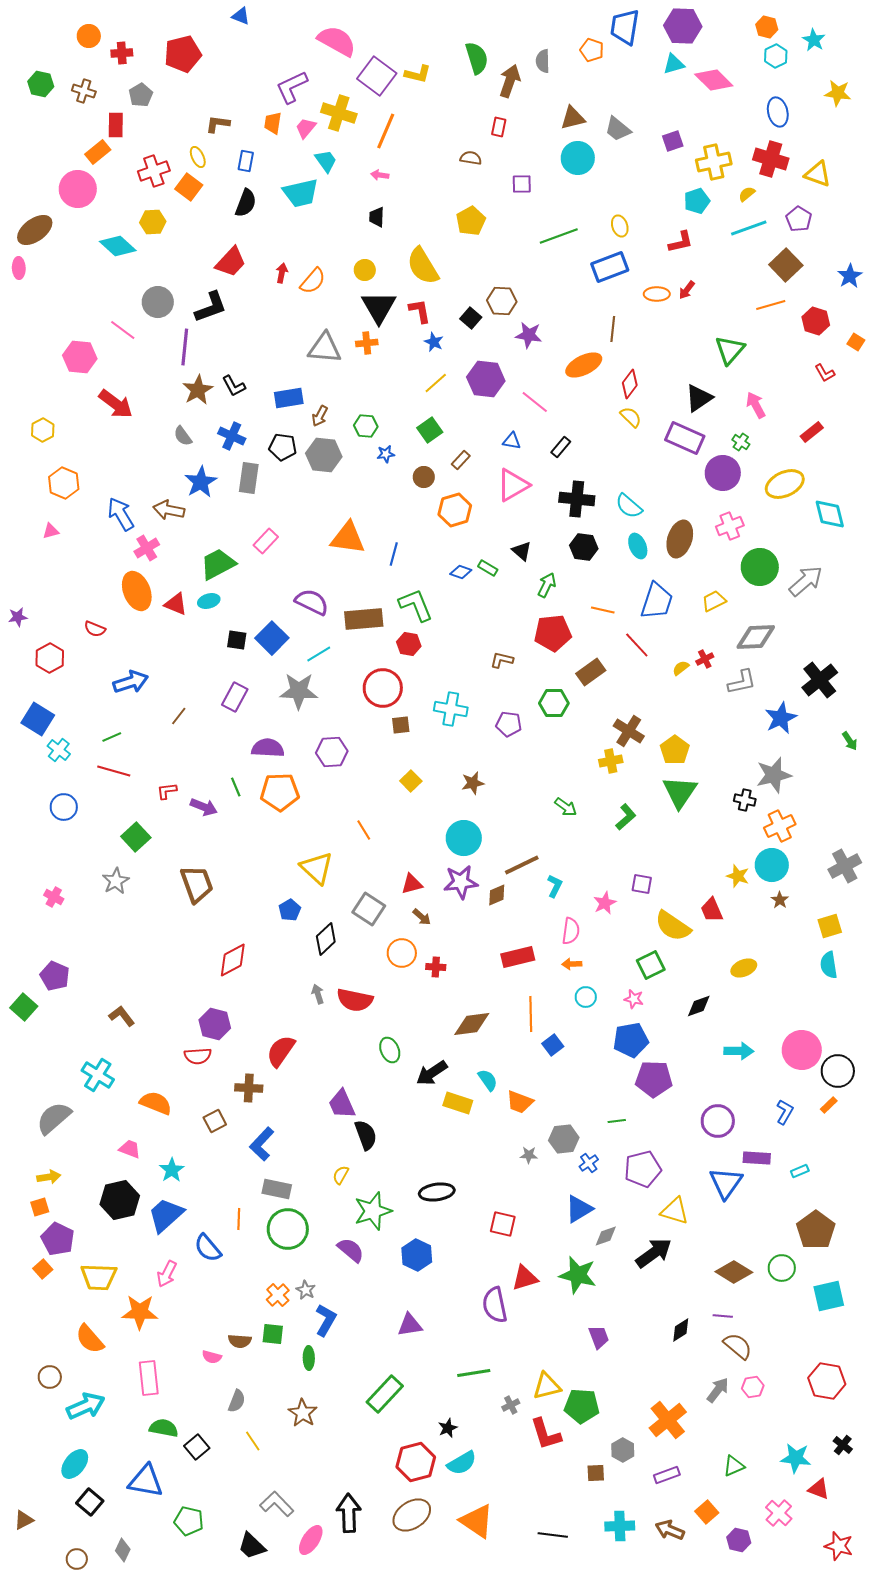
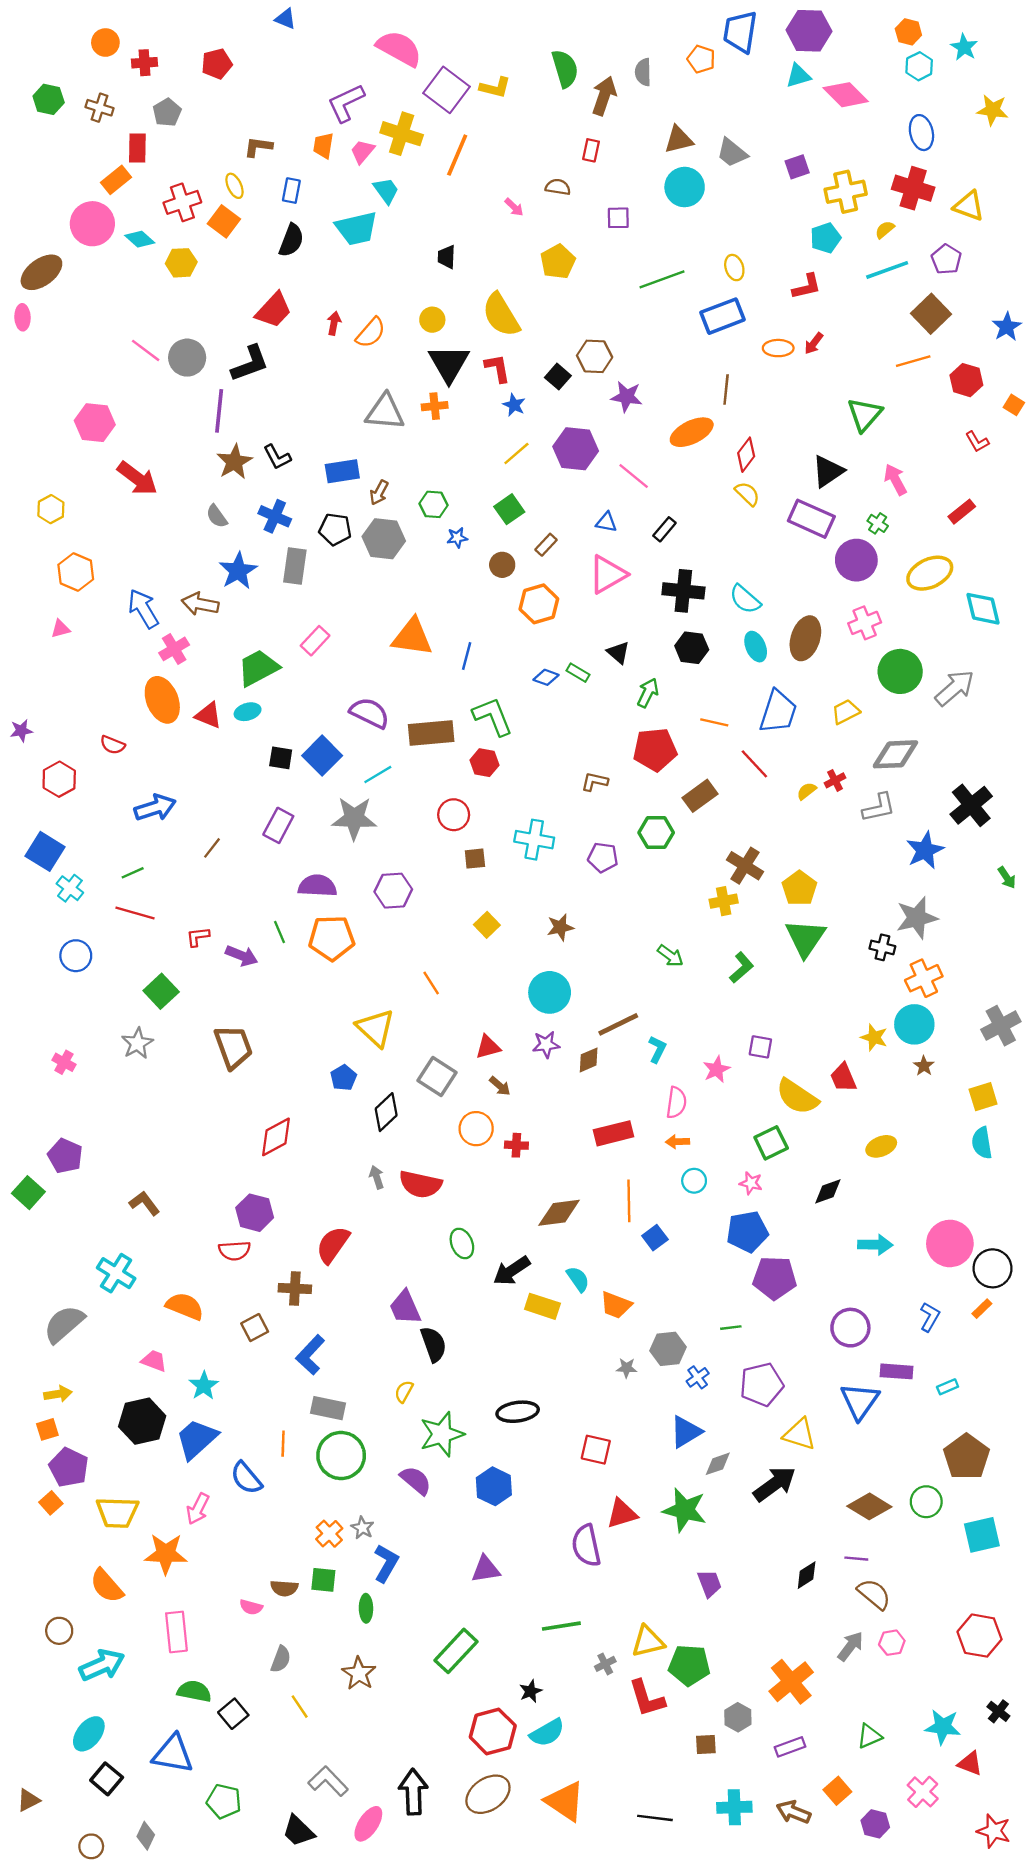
red pentagon: (183, 54) -> (217, 64), size x0.7
pink arrow: (380, 175) -> (514, 207), moved, turned -144
cyan diamond: (118, 246) -> (140, 239), moved, size x0.7
pink line: (123, 330) -> (146, 350), moved
red circle: (383, 688) -> (454, 815), size x0.7
purple star: (461, 882) -> (546, 1045), size x0.7

